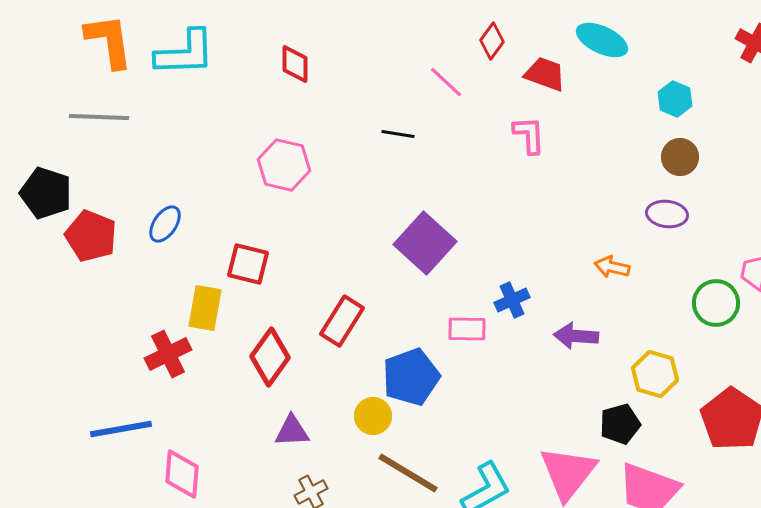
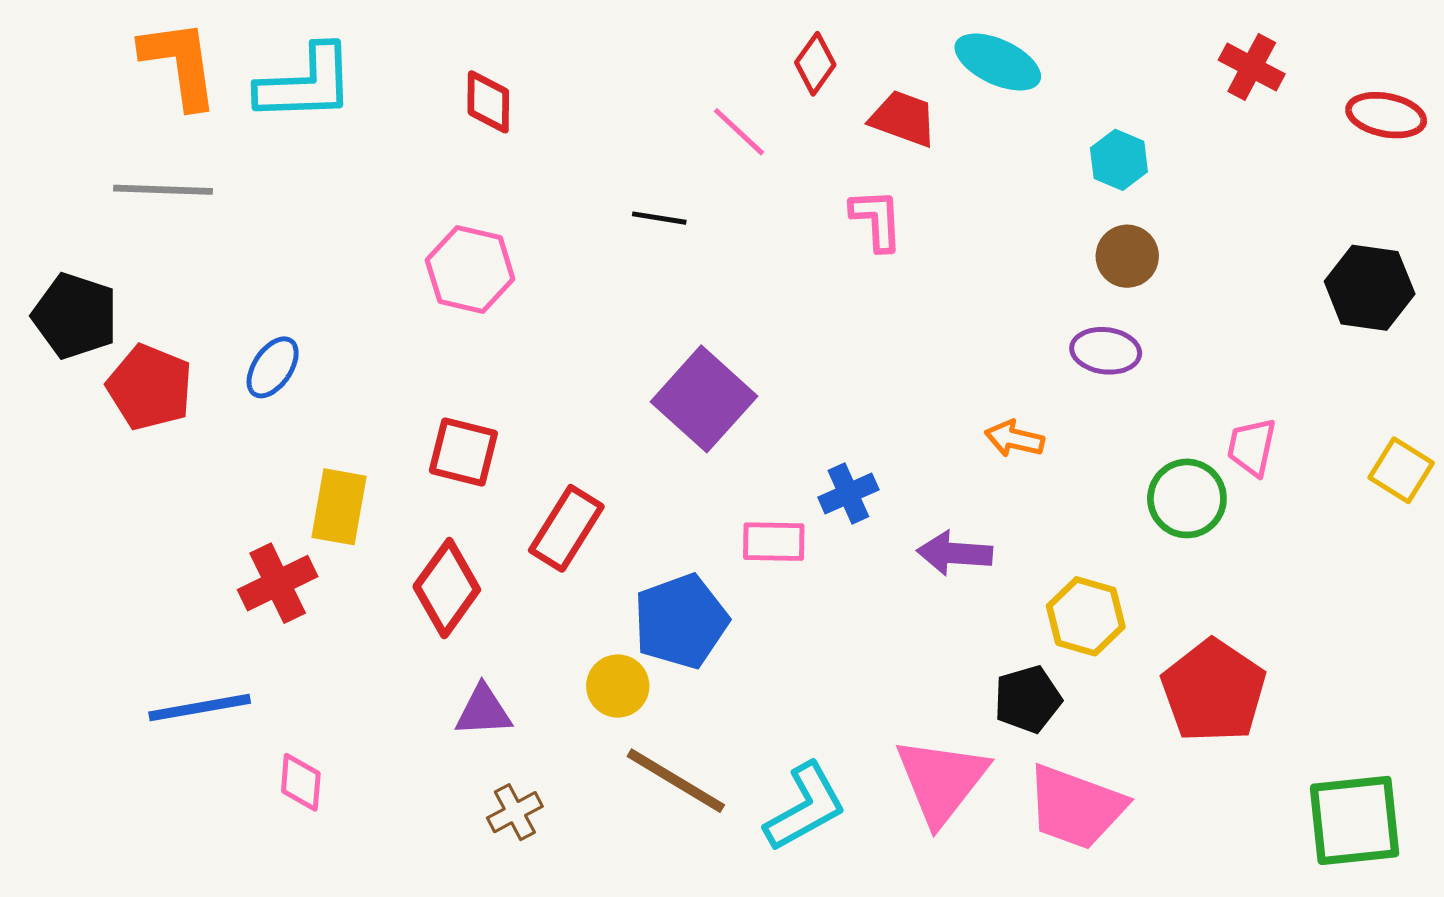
red square: (248, 264) -> (463, 452), moved
pink diamond: (182, 474) -> (301, 782), size x0.7

